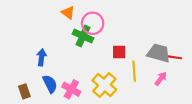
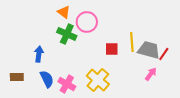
green cross: (83, 36) -> (67, 34), moved
red line: (175, 57) -> (164, 54), turned -64
yellow line: (134, 71) -> (132, 42), moved
brown rectangle: (24, 91) -> (17, 77), moved, turned -72

